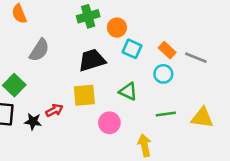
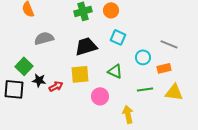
orange circle: (117, 28) -> (111, 10), moved
gray semicircle: (39, 50) -> (44, 38), turned -138
orange rectangle: (167, 50) -> (164, 68), moved, turned -56
black star: (33, 122) -> (39, 80), moved

